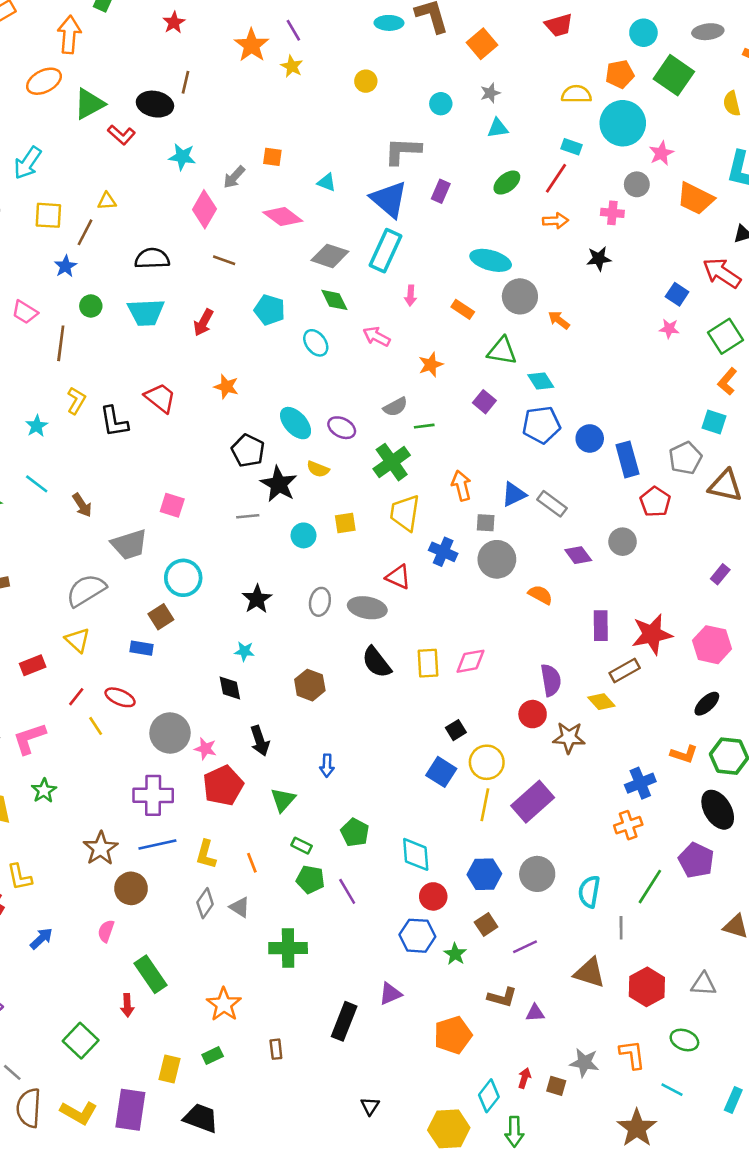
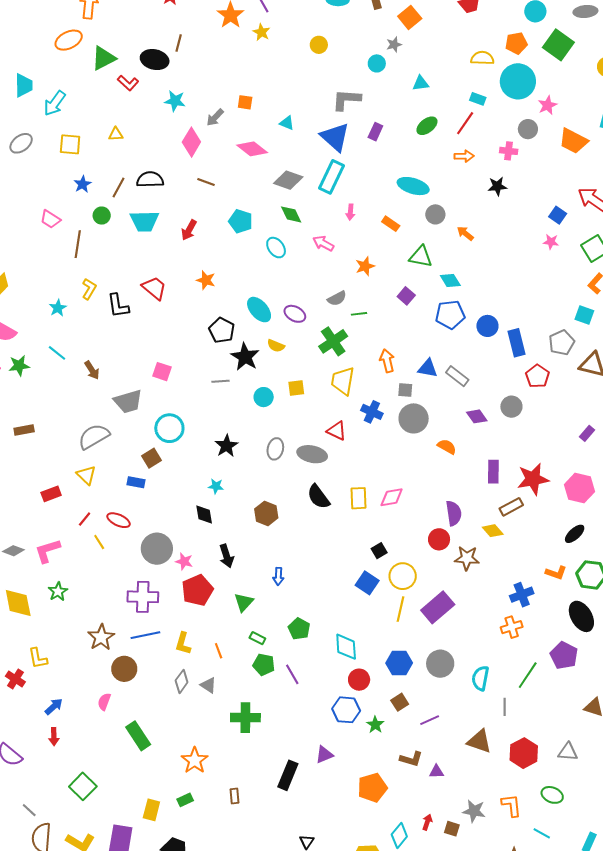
gray star: (490, 93) -> (394, 45), moved
brown line: (85, 232) -> (118, 188), moved
gray circle: (520, 296) -> (435, 214), size x0.7
blue triangle: (514, 494) -> (428, 368), turned 35
red arrow: (127, 1005) -> (54, 737), moved

